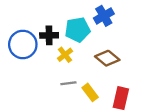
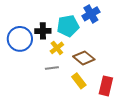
brown diamond: (107, 58) -> (84, 58), moved
gray line: (68, 83) -> (52, 68), moved

